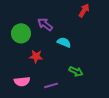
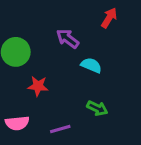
purple arrow: (45, 24) -> (68, 39), moved
cyan semicircle: (64, 42) -> (91, 65), moved

